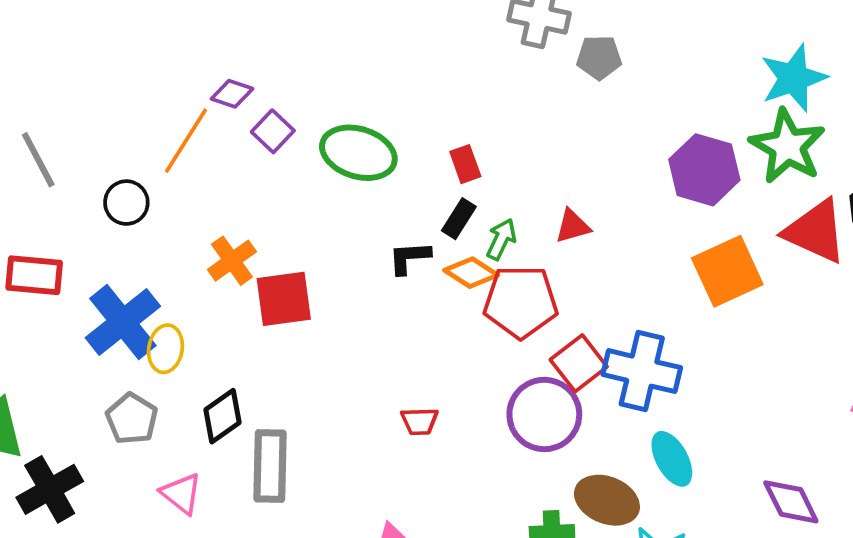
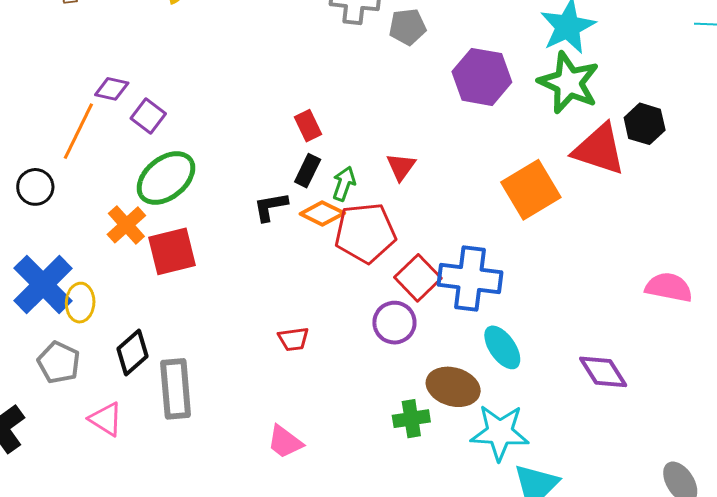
green ellipse: (358, 153) -> (166, 178), moved, turned -50
purple hexagon: (704, 170) -> (482, 77), moved
red triangle: (573, 226) -> (401, 167), turned -32
purple circle: (544, 414) -> (394, 323), size x0.7

